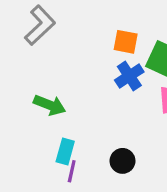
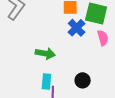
green arrow: (50, 105) -> (45, 53), moved

